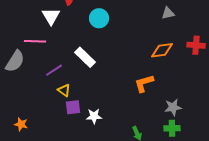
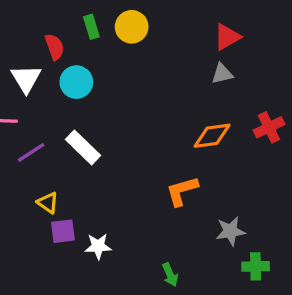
cyan circle: (99, 18) -> (76, 82), moved
red cross: (196, 45) -> (269, 127), turned -30
purple line: (54, 70) -> (31, 152), moved
green cross: (172, 128) -> (256, 266), moved

